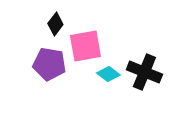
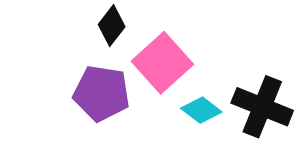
pink square: (85, 46) -> (162, 63), turned -32

